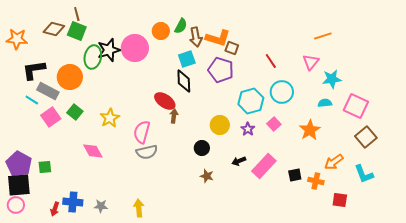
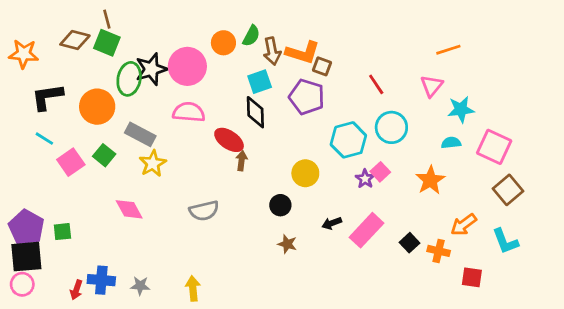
gray rectangle: (48, 91) -> (140, 134), moved
purple star: (248, 129) -> (365, 179), moved
pink semicircle: (142, 132) -> (189, 112), moved, turned 80
black square: (295, 175) -> (409, 243), turned -32

